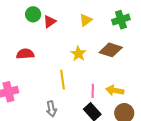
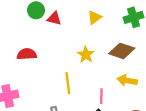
red triangle: (50, 22) -> (54, 19), turned 48
yellow arrow: (115, 90) -> (127, 80), moved

